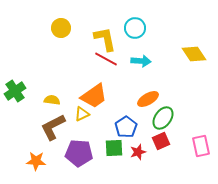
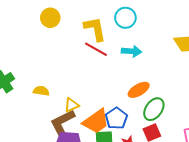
orange trapezoid: (94, 96) -> (96, 121), moved
brown L-shape: (53, 127) -> (62, 122), moved

